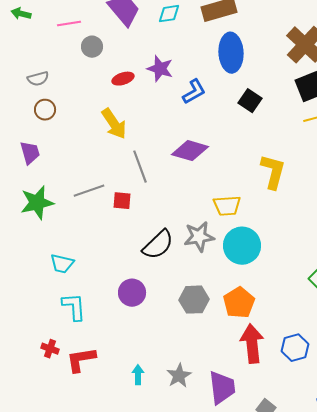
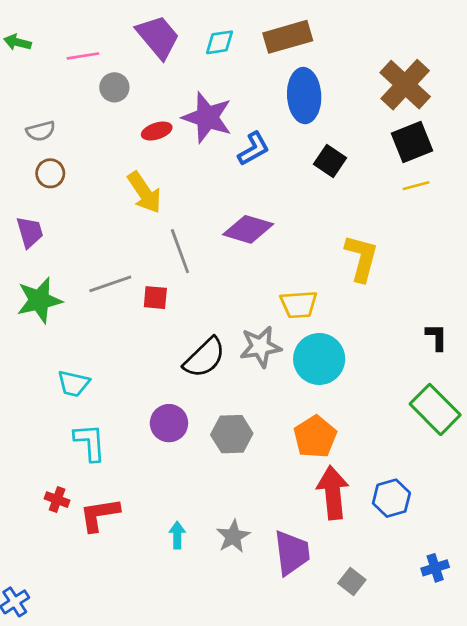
purple star: (160, 69) -> (207, 117), size x1.4
gray hexagon: (194, 300) -> (232, 434), moved

